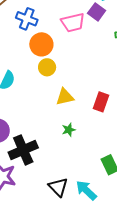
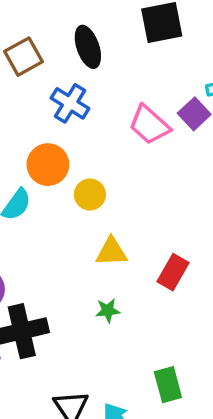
pink trapezoid: (73, 23) -> (149, 125), turned 45
orange circle: (41, 44) -> (48, 165), moved

